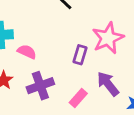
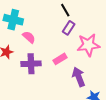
purple rectangle: (80, 55) -> (69, 28), moved
pink rectangle: (78, 98) -> (60, 59), moved

